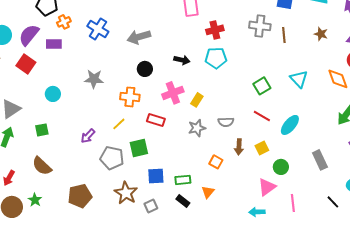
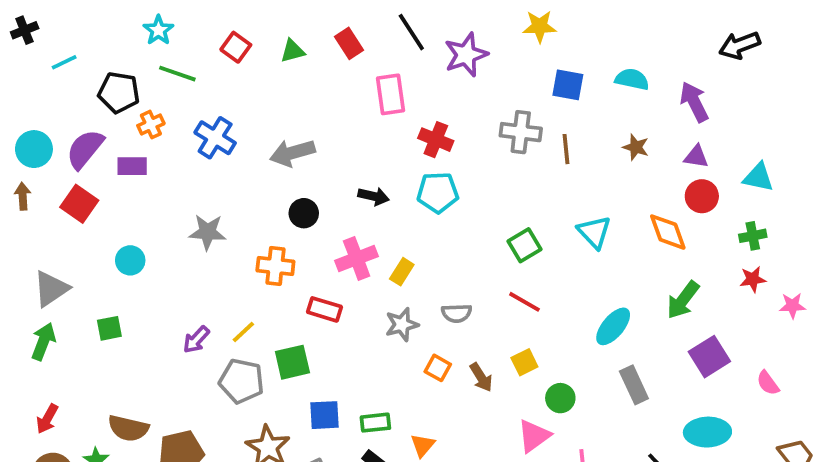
red cross: (215, 30) -> (436, 140), turned 36
yellow line: (119, 124) -> (243, 332), moved
cyan ellipse: (290, 125) -> (613, 326), moved
brown arrow: (239, 147) -> (481, 377), moved, turned -35
orange square: (216, 162) -> (438, 368), moved
brown semicircle: (42, 166) -> (128, 428), moved, turned -30

